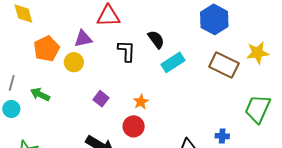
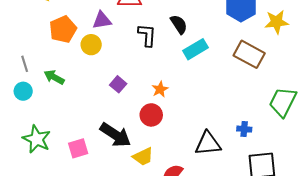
yellow star: (258, 53) -> (277, 22), moved
gray line: (12, 83) -> (25, 64), turned -35

